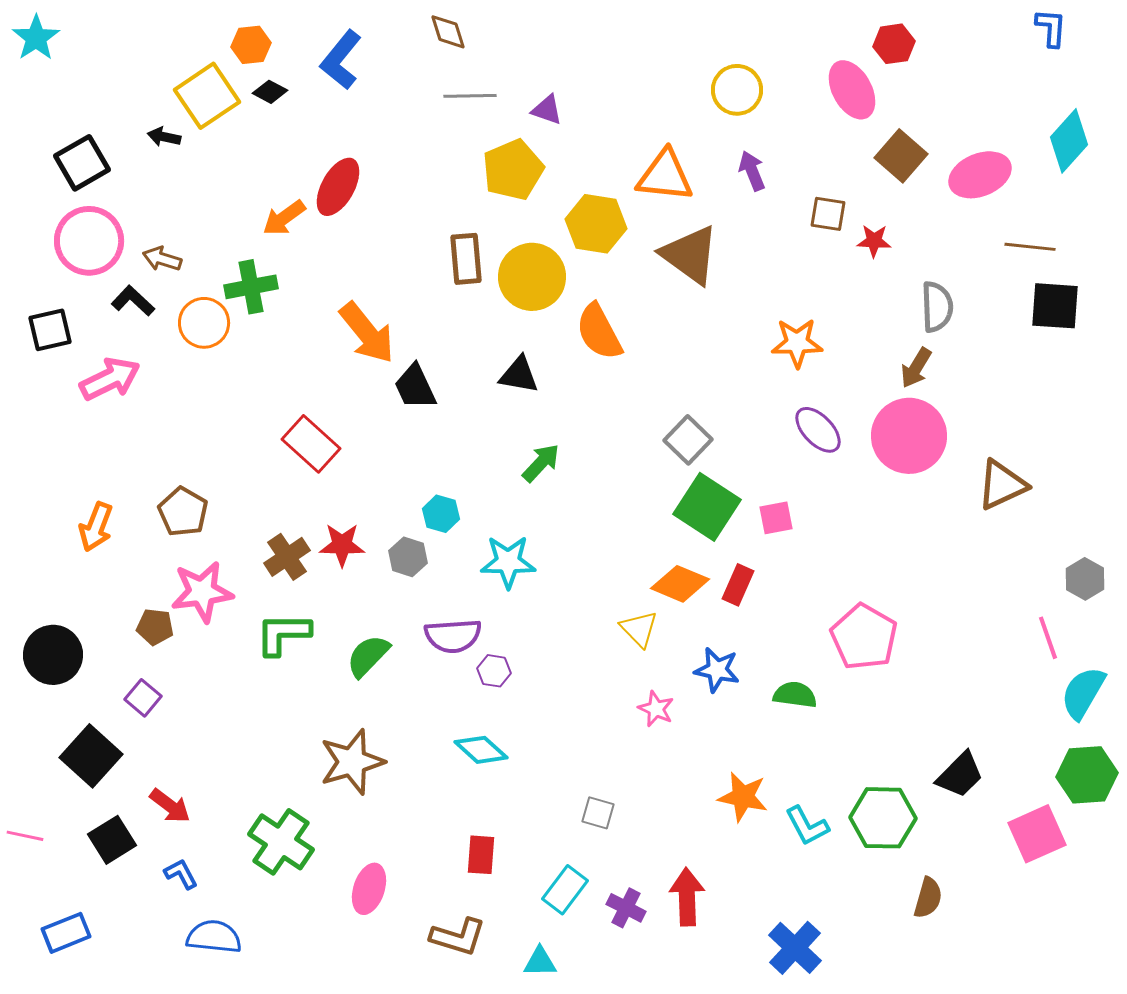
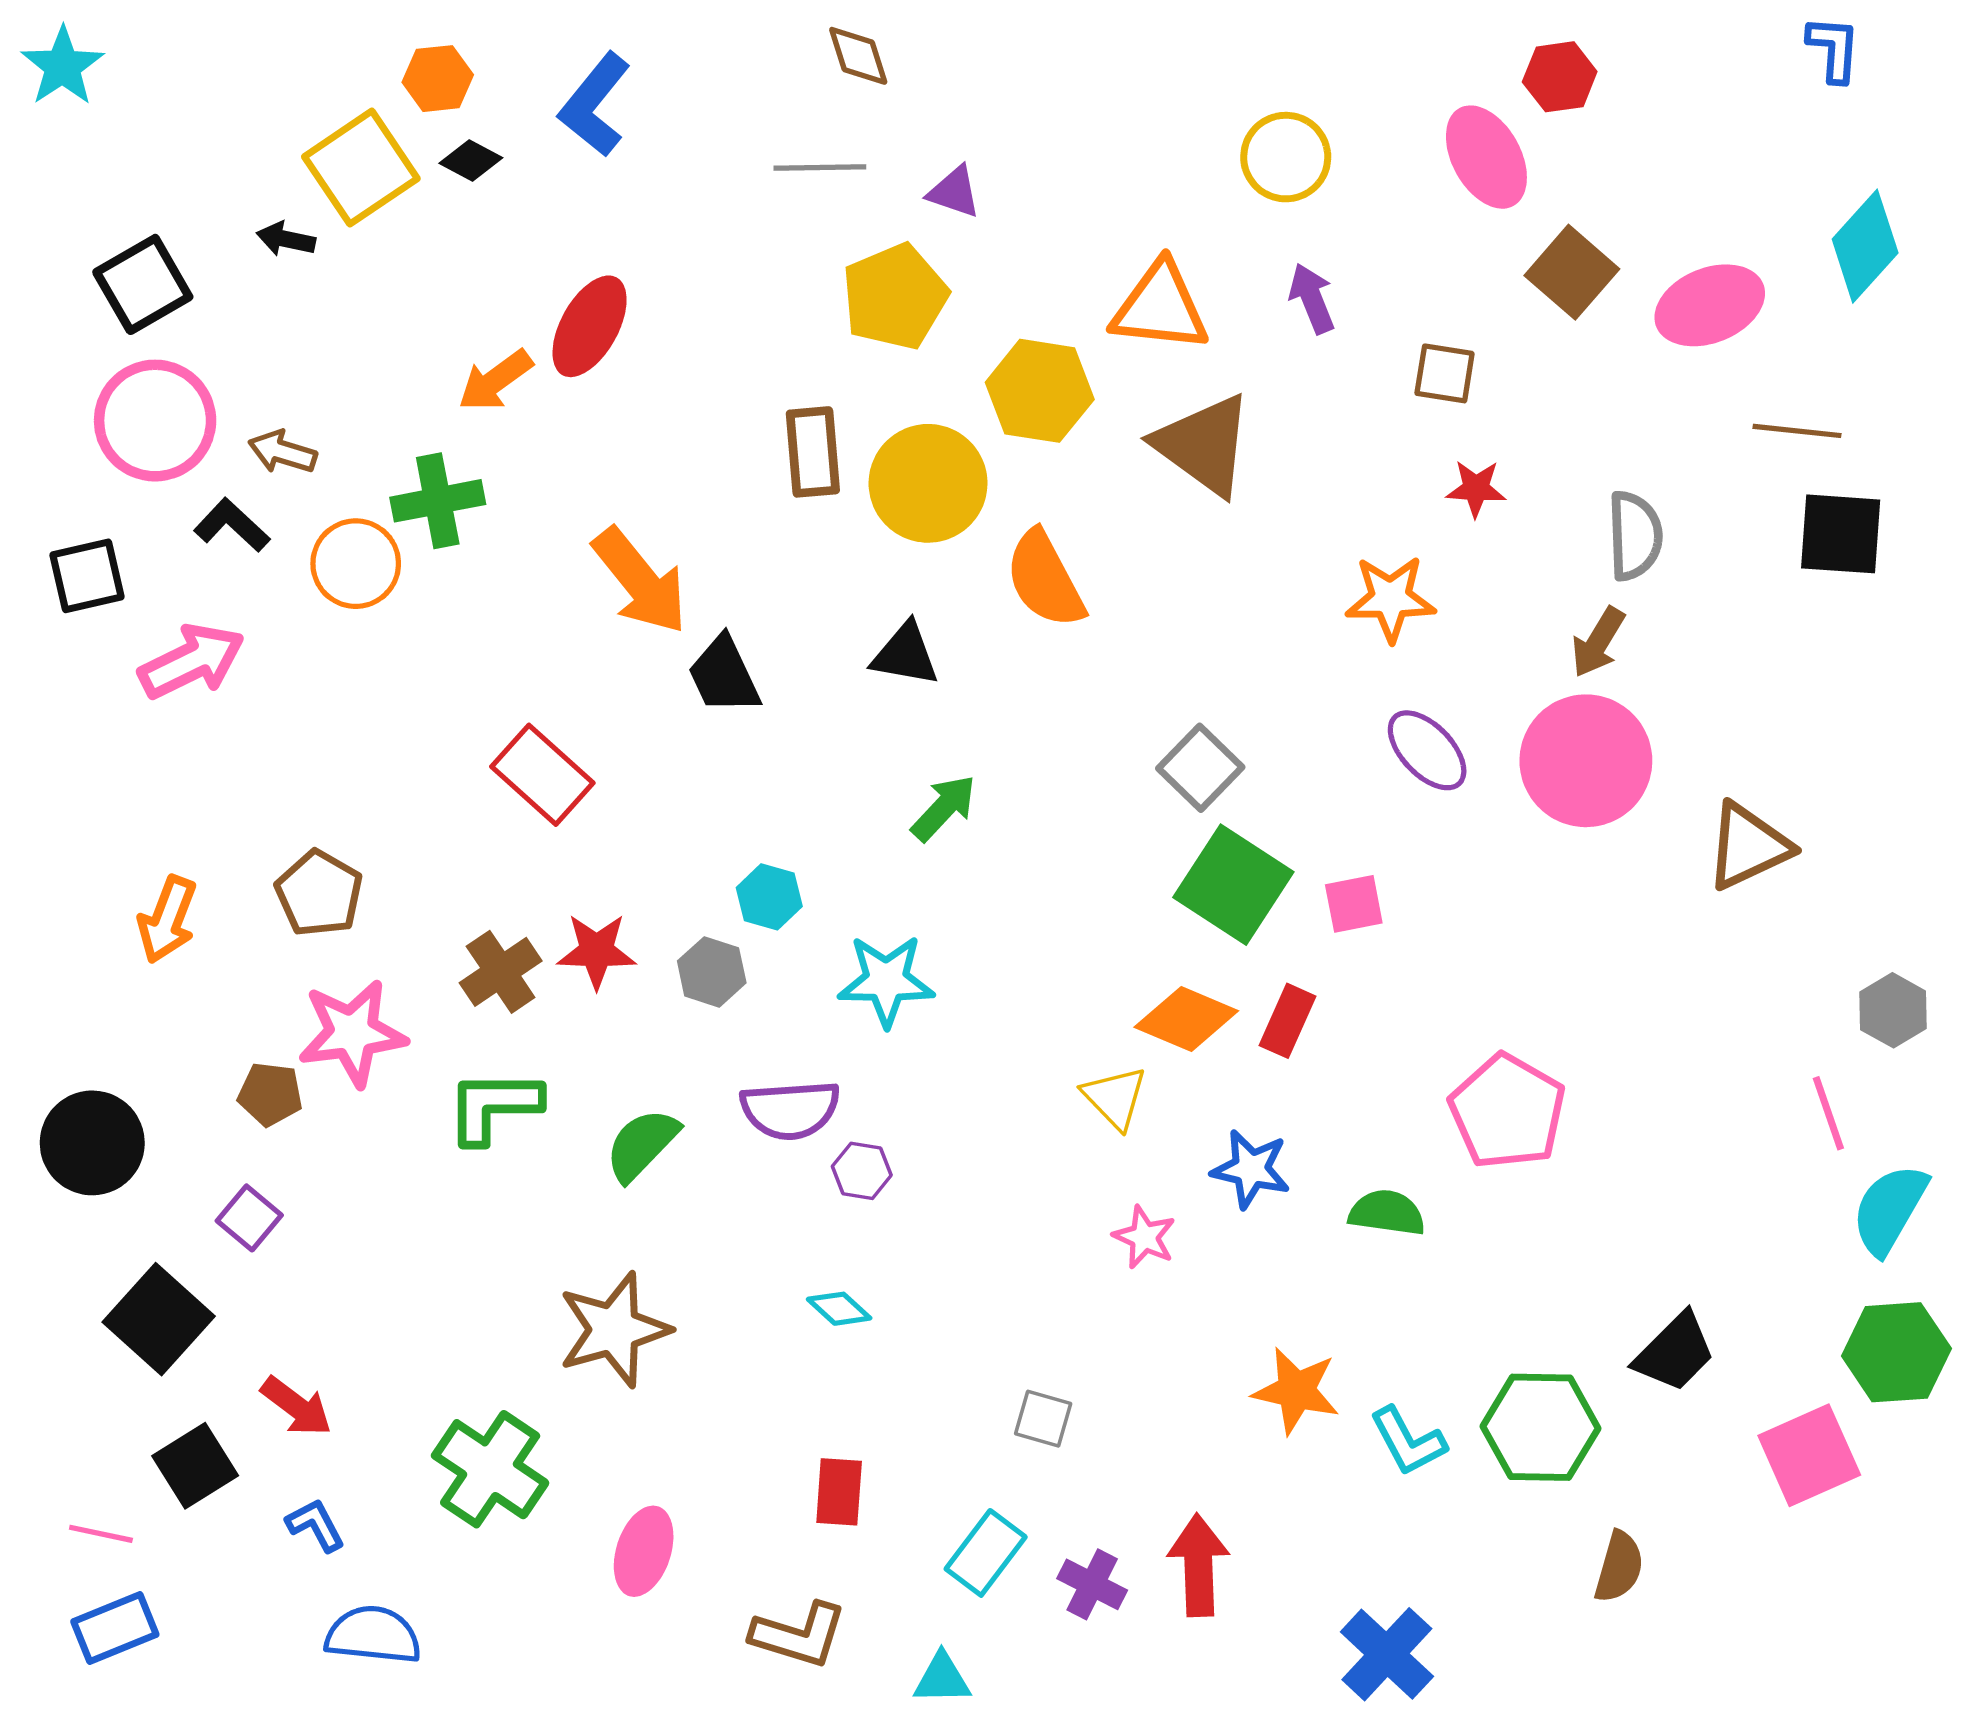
brown diamond: (448, 32) -> (858, 56), moved
red star: (874, 241) -> (1476, 489), moved
cyan diamond: (481, 750) -> (839, 1309), size x0.7
pink line: (25, 836) -> (101, 1534), moved

